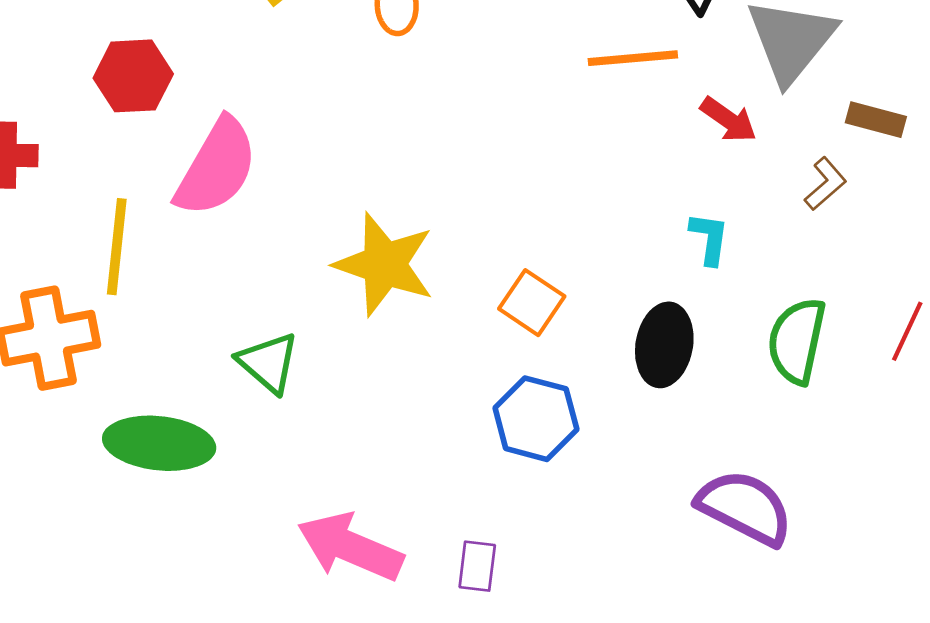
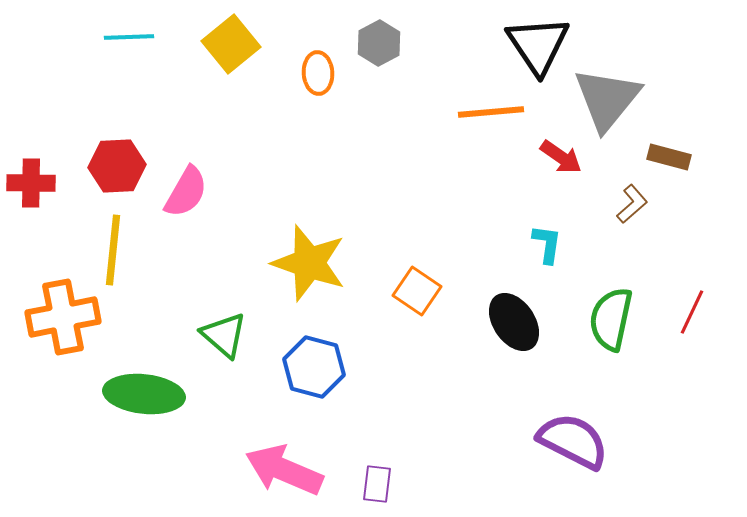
red hexagon: (133, 76) -> (117, 166), moved
pink semicircle: (216, 167) -> (186, 192), size x0.7
black ellipse: (664, 345) -> (514, 322), turned -44
blue hexagon: (536, 419) -> (314, 367), moved

